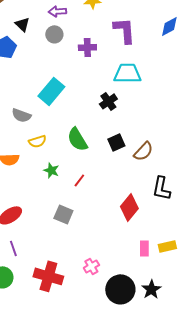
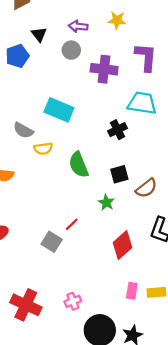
purple cross: (87, 47) -> (104, 69), size x1.4
cyan rectangle: (51, 91) -> (59, 110), turned 64
yellow semicircle: (37, 141) -> (43, 149), moved
green star: (51, 170) -> (106, 203), moved
red line: (79, 180) -> (72, 224), moved

